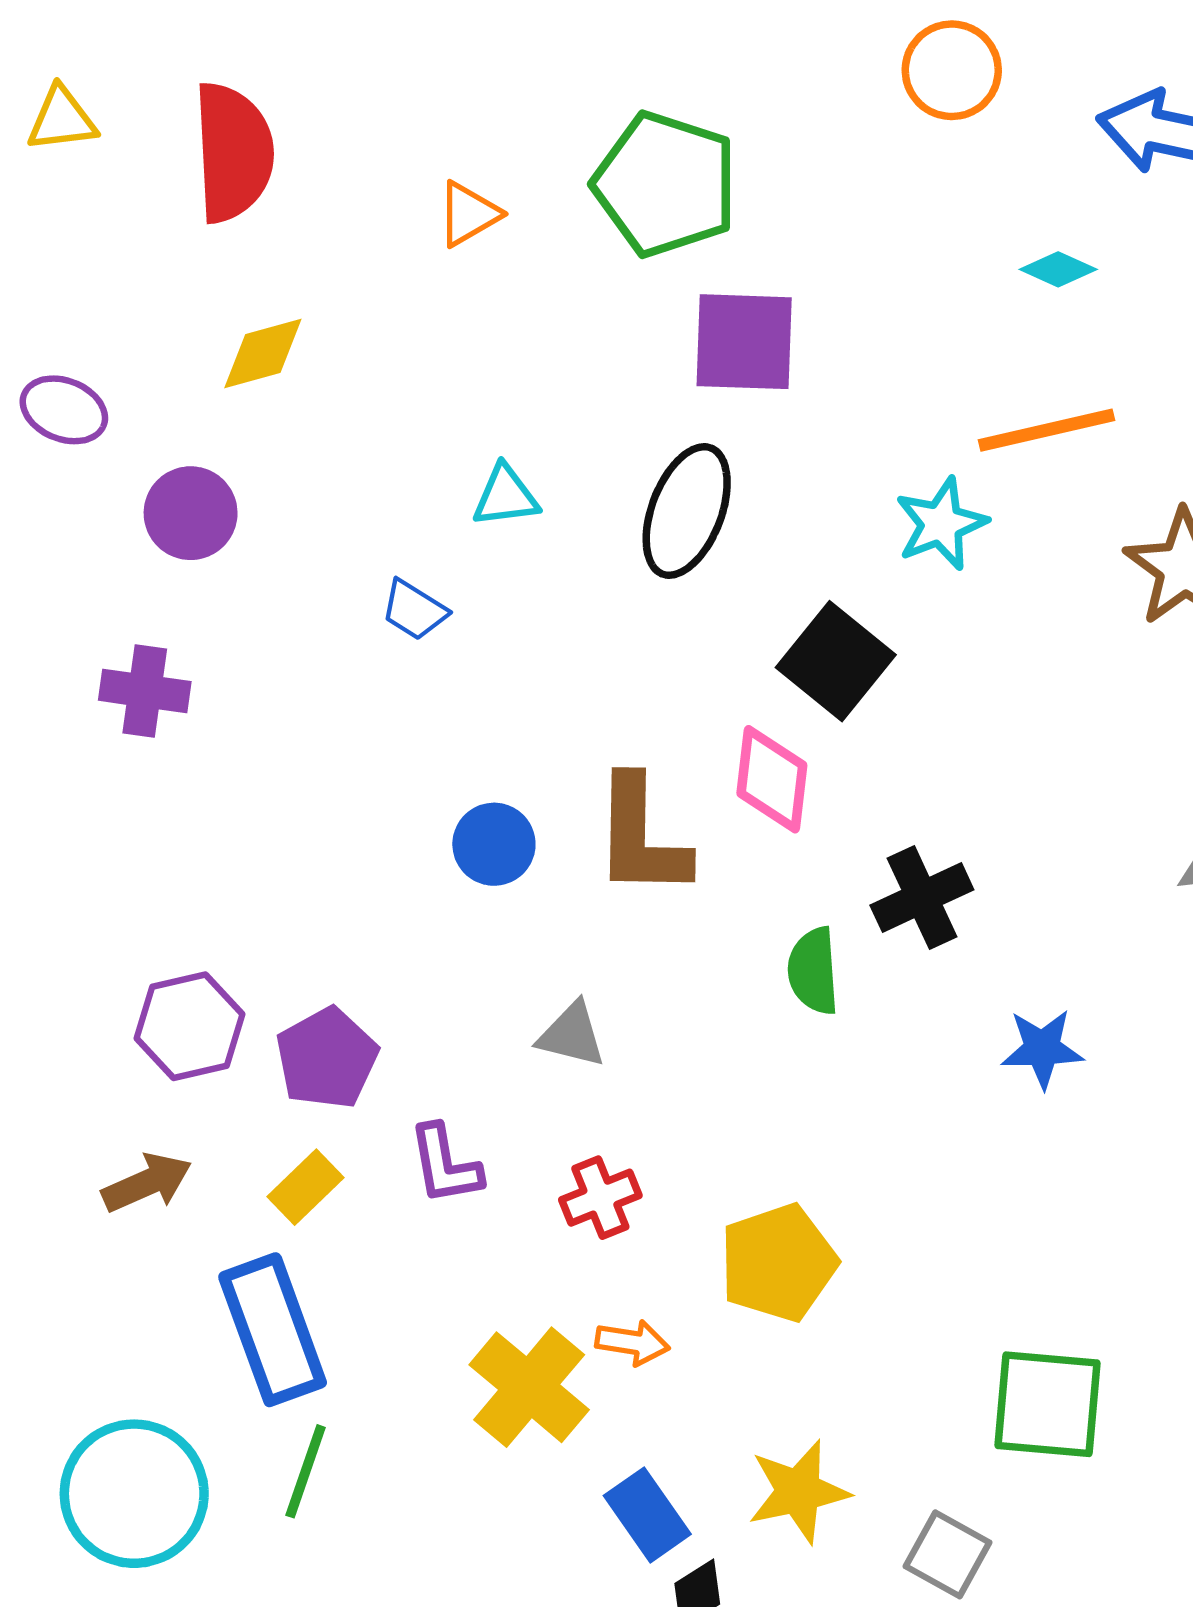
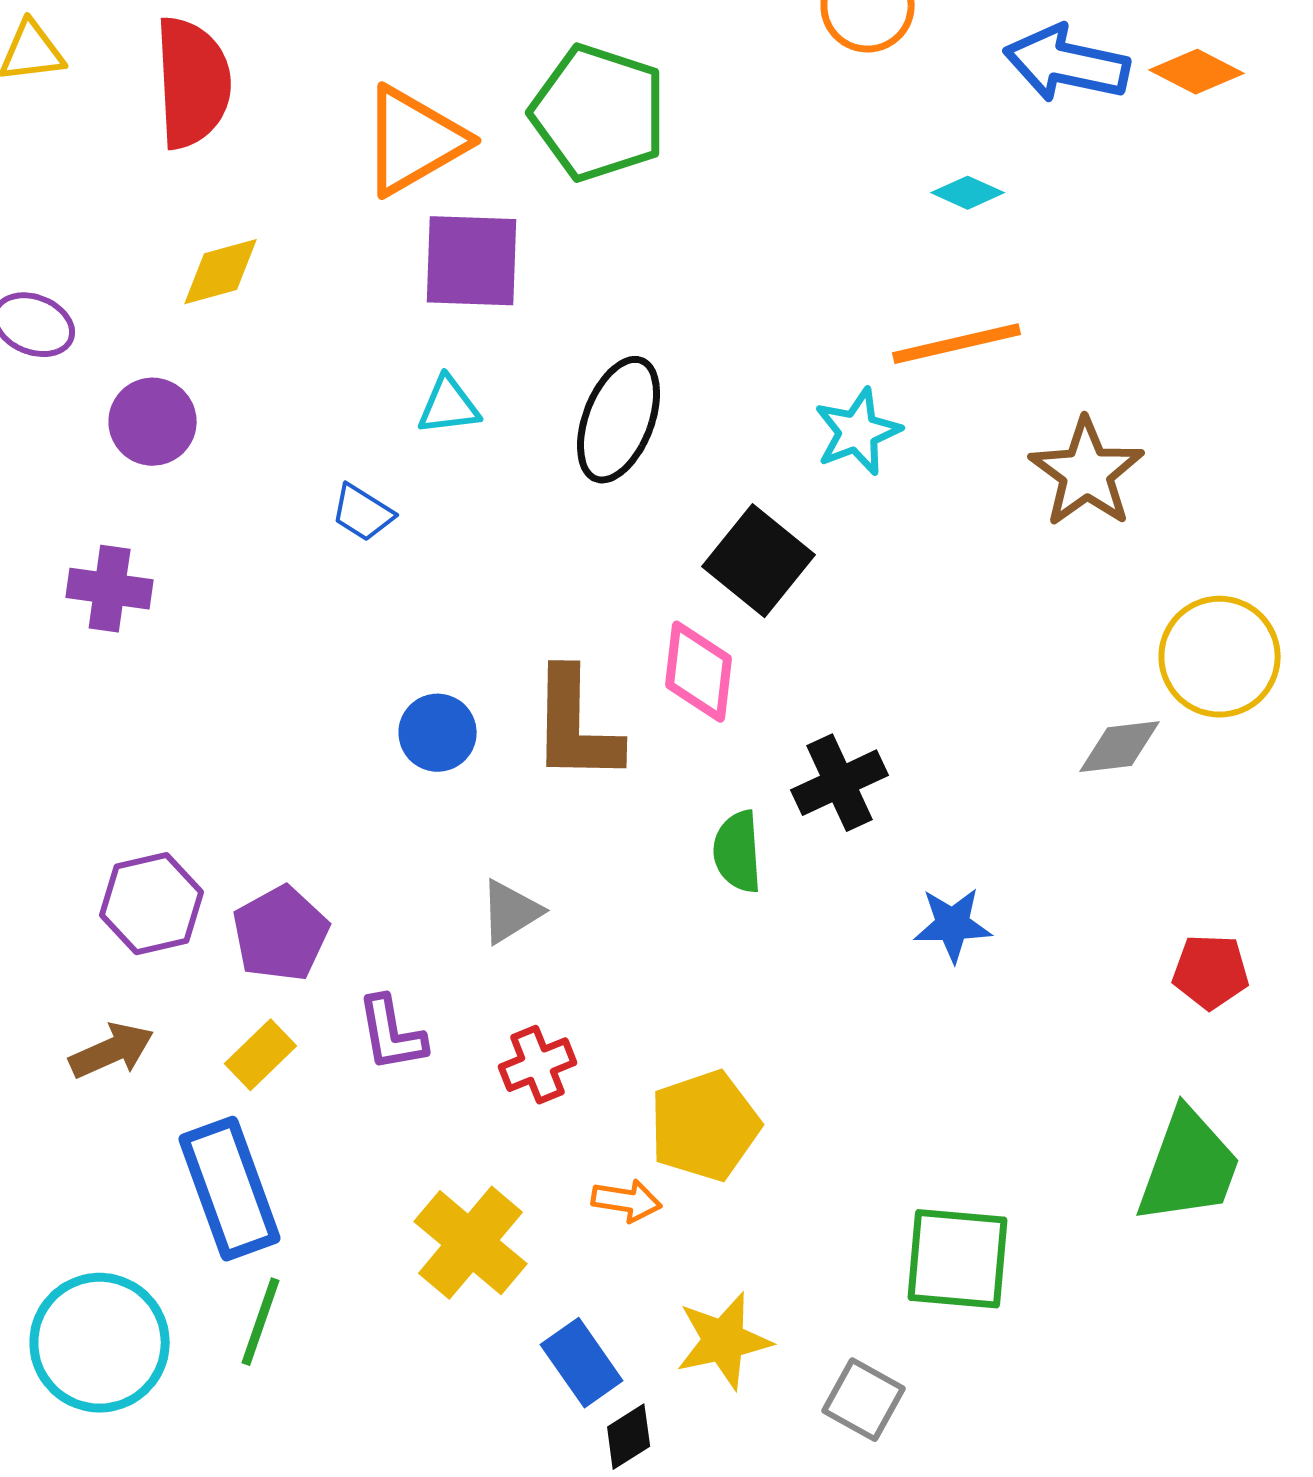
orange triangle: (468, 214) -> (414, 141), size x1.8
purple square: (744, 342) -> (472, 261), moved
gray triangle: (572, 1035) -> (511, 912), turned -46
orange arrow: (632, 1342) -> (627, 1201), moved

